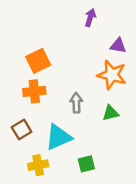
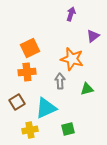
purple triangle: (118, 46) -> (93, 36), turned -48
orange star: (112, 75) -> (72, 59), moved

